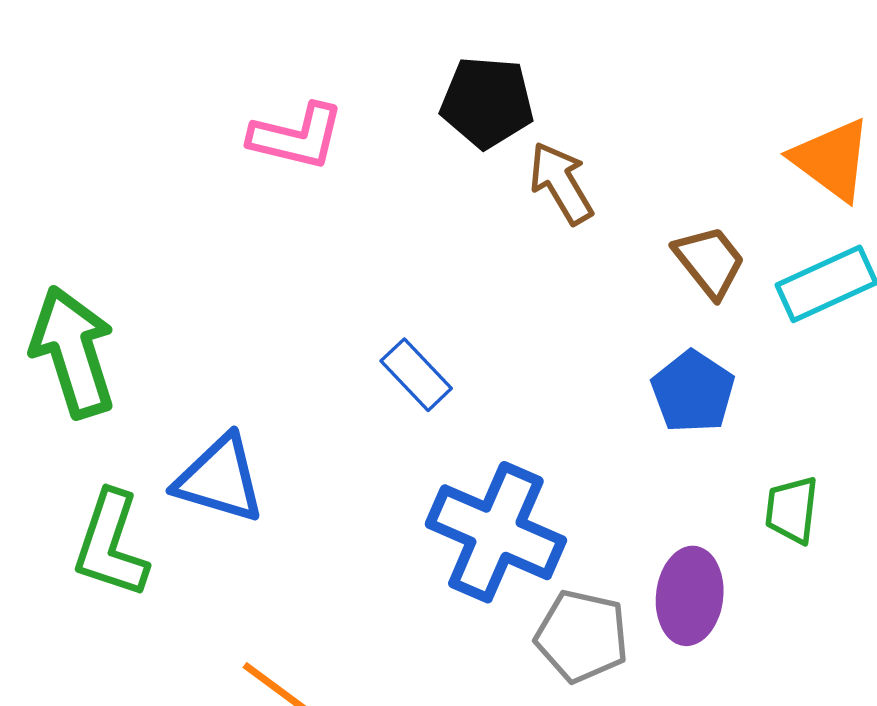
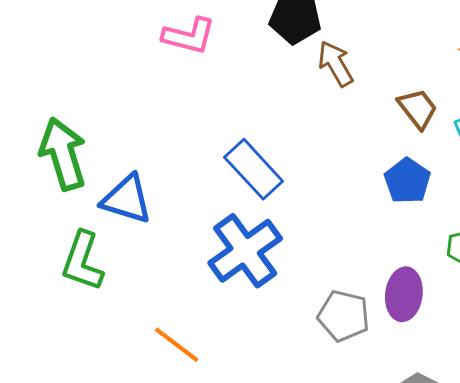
blue rectangle: (416, 375) -> (254, 169), size x1.5
blue triangle: (220, 479) -> (127, 199), moved
blue cross: (496, 532) -> (245, 251), moved, turned 30

